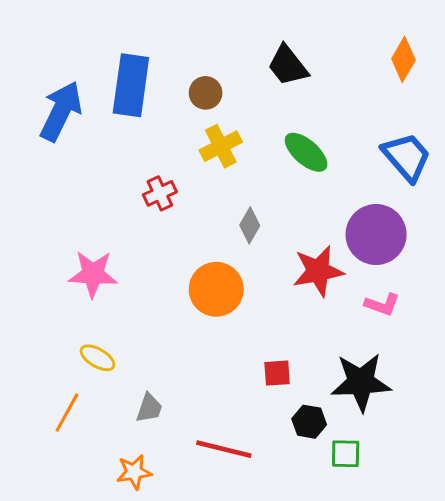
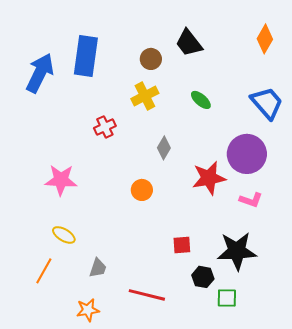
brown circle: (206, 93) -> (151, 59), moved
green ellipse: (306, 152) -> (201, 100), size x0.7
orange circle: (216, 289) -> (142, 190), size x0.6

